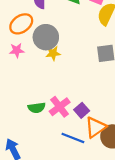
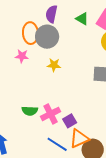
orange ellipse: (21, 24) -> (30, 33), turned -70
gray circle: (46, 37) -> (47, 37), moved

